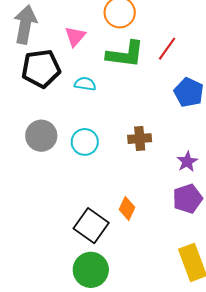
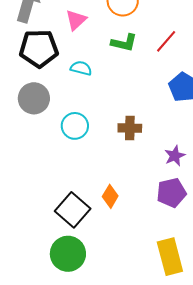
green L-shape: (125, 54) -> (124, 43), size x0.7
gray circle: (41, 136) -> (34, 98), moved

